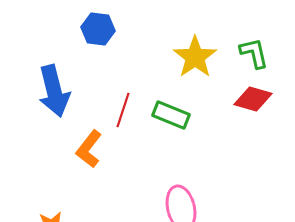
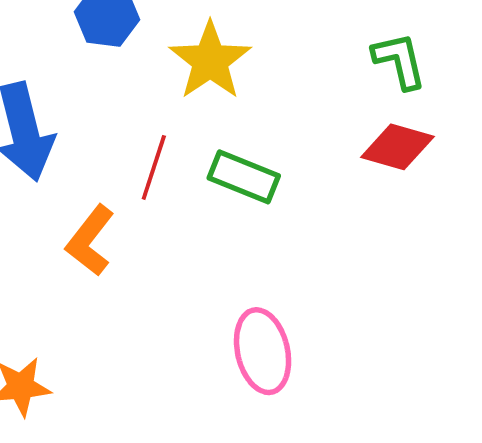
yellow star: (195, 57) -> (210, 61), moved

